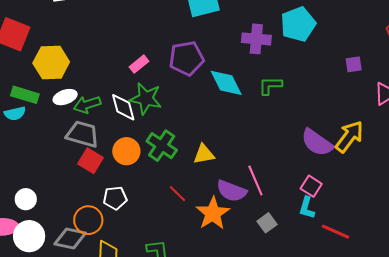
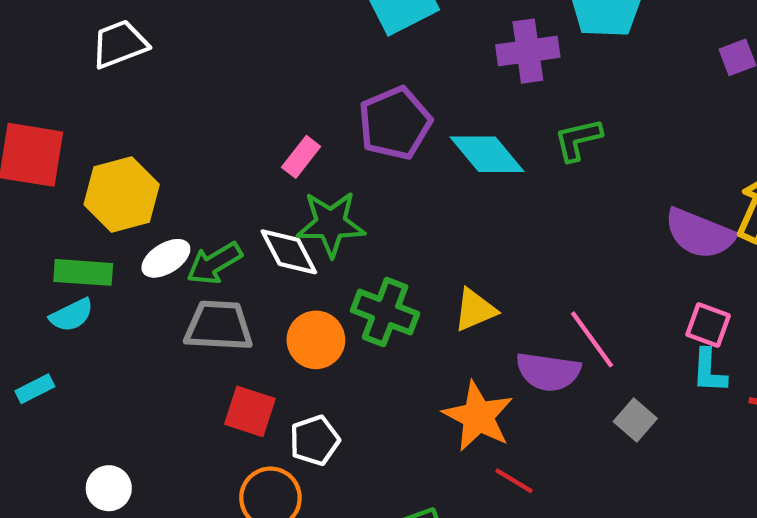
red square: (90, 161) -> (250, 411), moved
red line: (177, 194) -> (514, 481), moved
white circle: (26, 199) -> (109, 488), moved
orange star: (213, 213) -> (478, 416), moved

